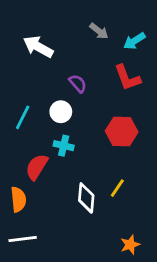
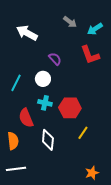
red hexagon: (122, 132) -> (70, 108), moved
red semicircle: (37, 167) -> (26, 118), turned -54
white diamond: (86, 198) -> (48, 140), moved

